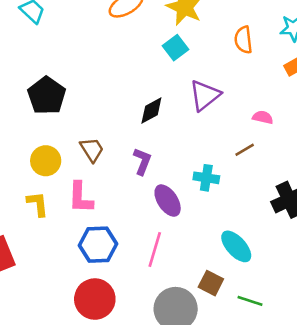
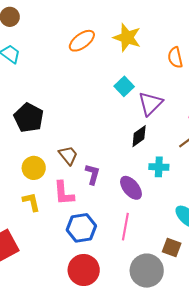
cyan square: (176, 48) -> (124, 86), moved
black diamond: (151, 110) -> (139, 136), moved
purple L-shape: (142, 161) -> (93, 174), moved

